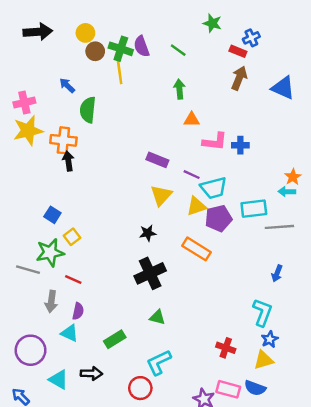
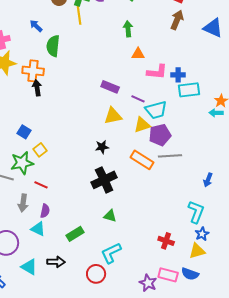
yellow triangle: (161, 195) -> (113, 116), turned 36
cyan rectangle: (254, 209) -> (189, 90), moved
gray line: (279, 227) -> (170, 156), moved

